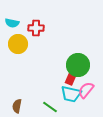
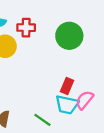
green circle: (78, 65) -> (69, 36), moved

